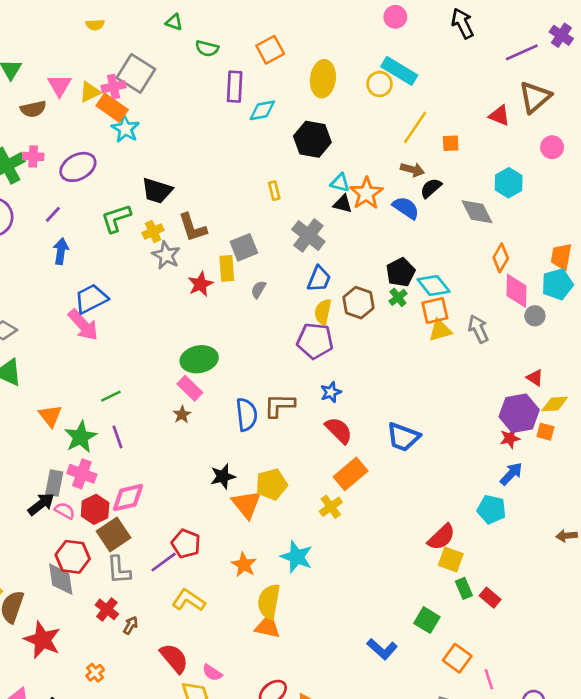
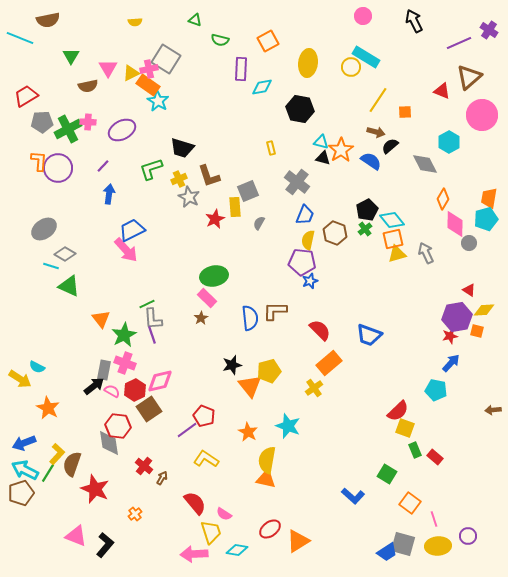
pink circle: (552, 147) -> (482, 115), size x1.8
blue star: (331, 392) -> (310, 281), moved
gray L-shape: (119, 570) -> (153, 319), moved

